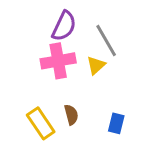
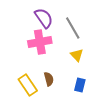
purple semicircle: (64, 26) -> (44, 18), turned -60
yellow triangle: (96, 65) -> (77, 55), moved, turned -32

